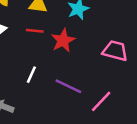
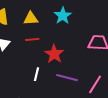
red star: (63, 40) -> (54, 54), moved

